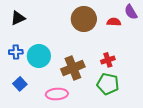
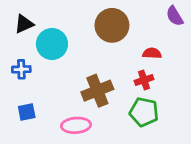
red semicircle: (114, 22) -> (152, 53), moved
cyan circle: (39, 56) -> (52, 44), moved
blue square: (20, 84) -> (27, 112), turned 32

